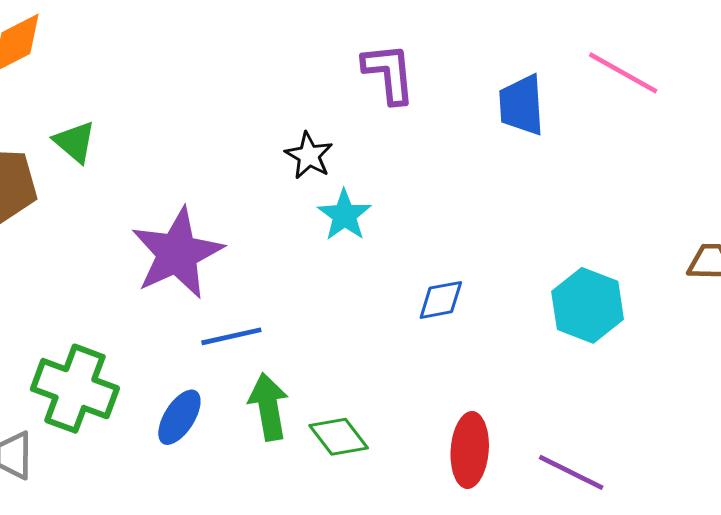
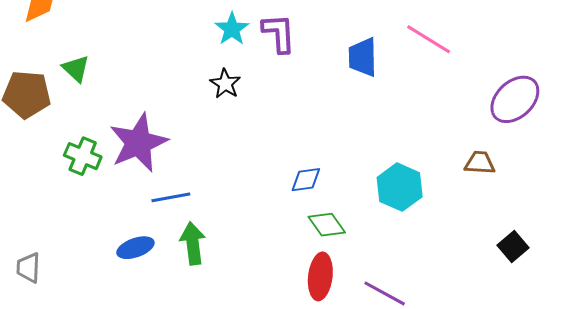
cyan star: (344, 215) -> (232, 29), moved
green cross: (75, 389) -> (83, 156), moved, size x0.7
blue ellipse: (179, 417) -> (135, 248), turned 36
green diamond: (339, 437) -> (327, 225), moved

